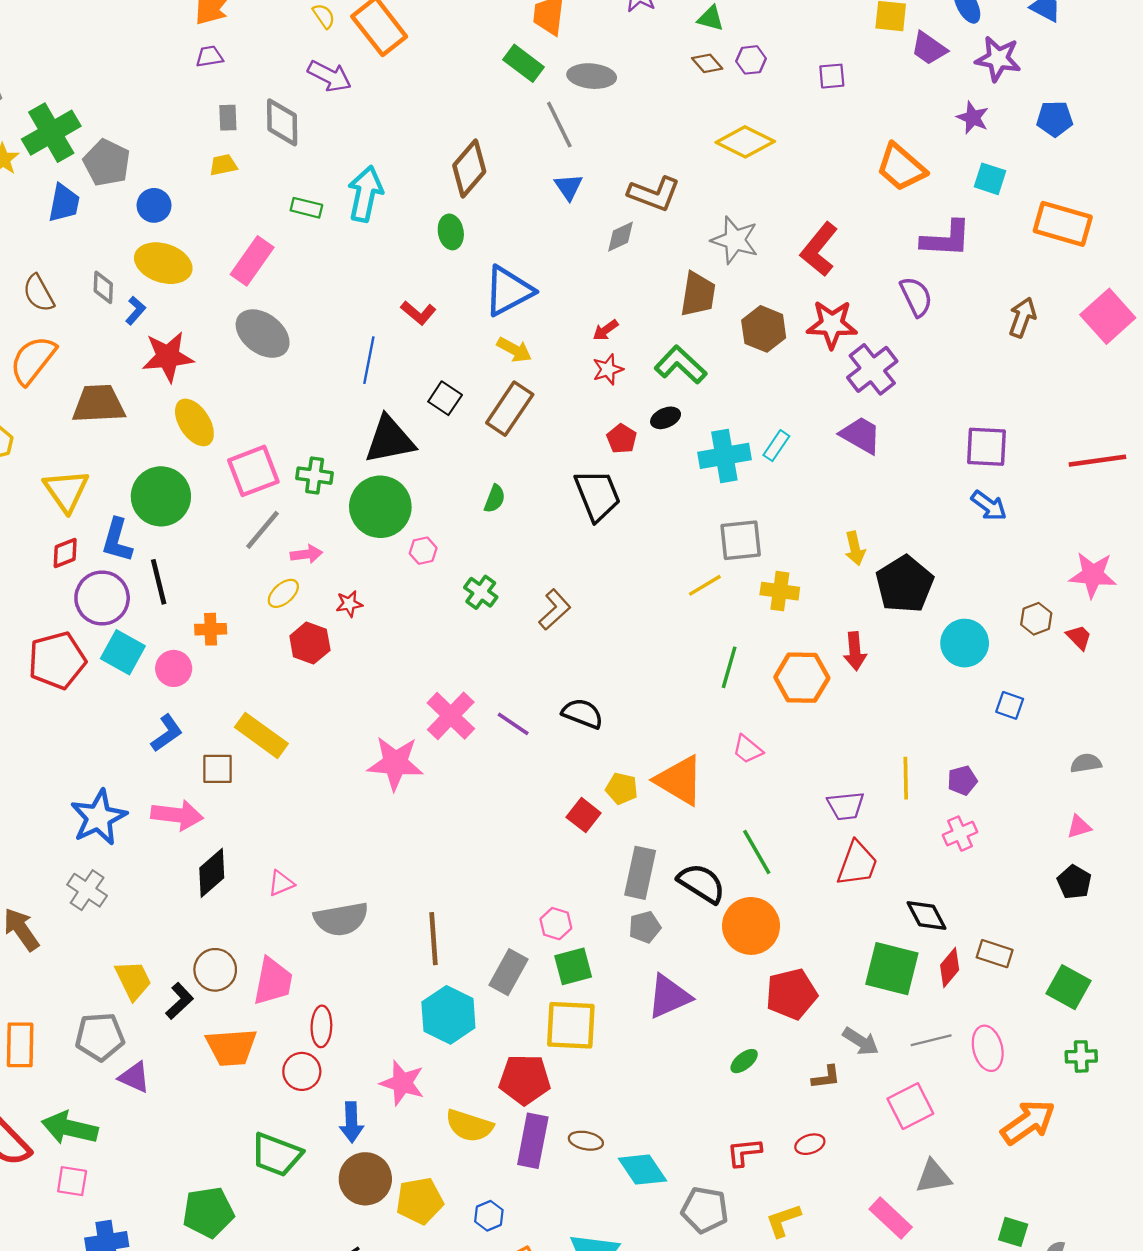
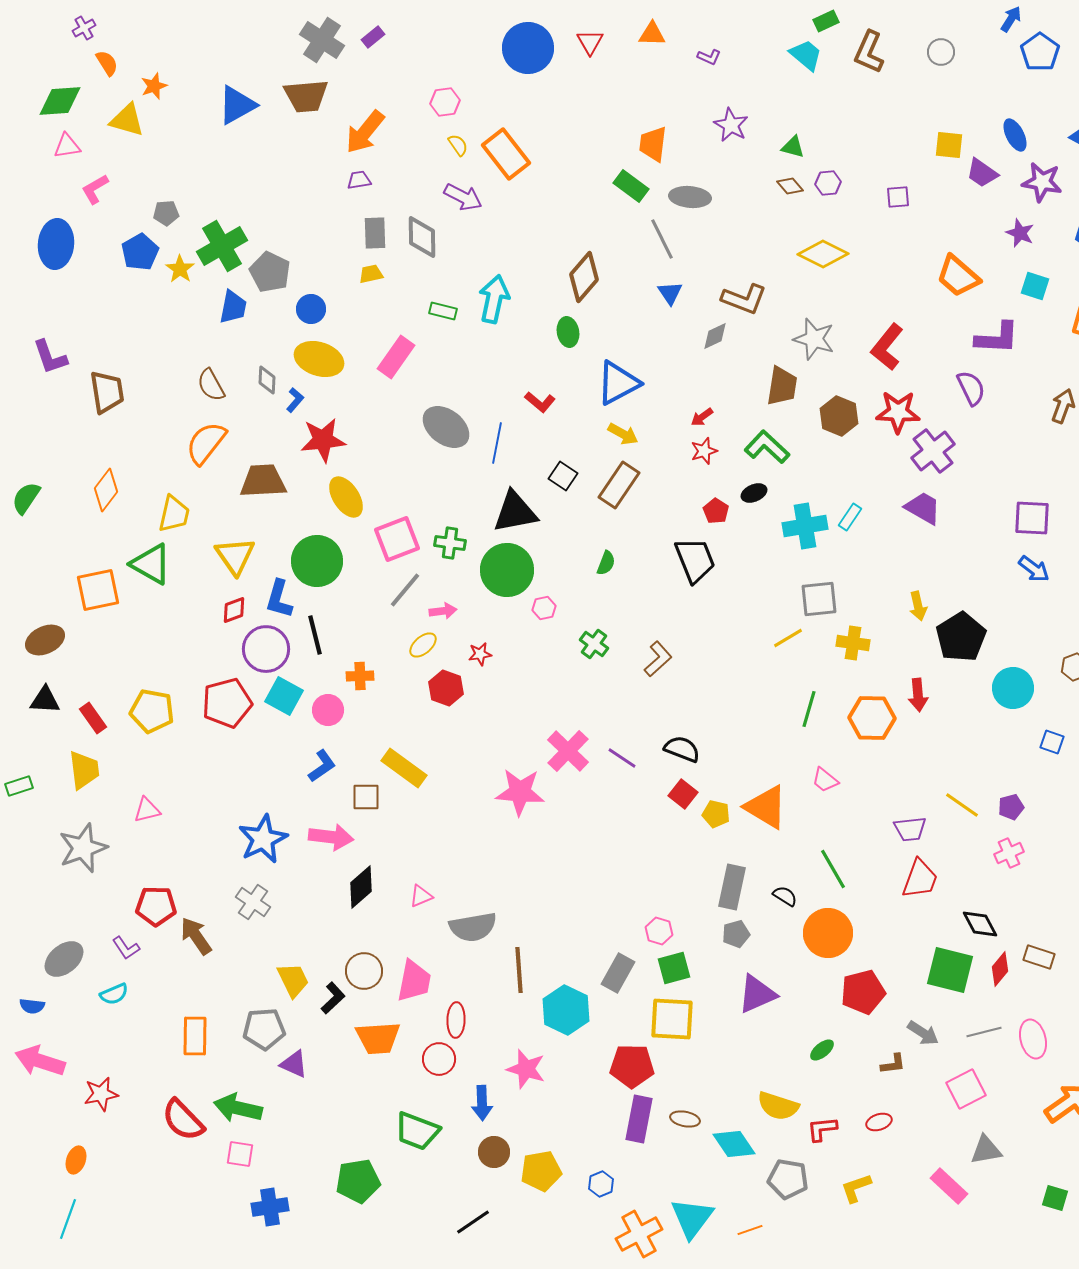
gray rectangle: (228, 118) -> (375, 233), size x1.4
gray ellipse: (263, 334) -> (446, 427), moved
yellow line: (906, 778) -> (962, 805), turned -54
red square: (584, 815) -> (683, 794), moved
black semicircle: (701, 883) -> (785, 896), size x0.6
brown line: (433, 939) -> (519, 970), moved
yellow semicircle: (469, 1126) -> (778, 1106), moved
brown circle: (365, 1179) -> (494, 1152), size x0.7

